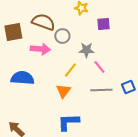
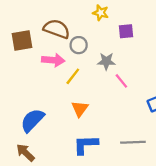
yellow line: (70, 70) -> (73, 76), moved
blue semicircle: (22, 78) -> (32, 120), moved, turned -50
gray line: (101, 90) -> (133, 142), moved

